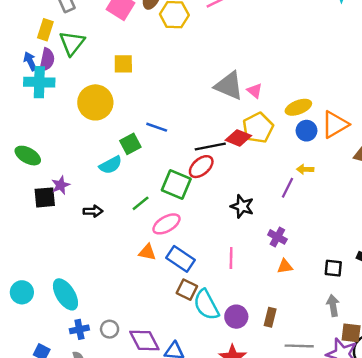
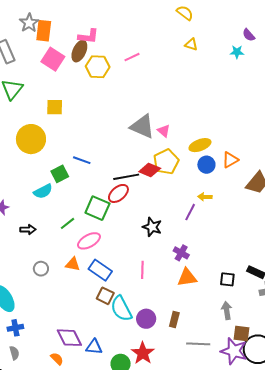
orange triangle: (335, 124) -> (230, 160), size x0.7
orange triangle: (285, 266) -> (187, 277), size x1.5
gray circle: (110, 329) -> (41, 269), moved

